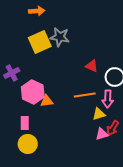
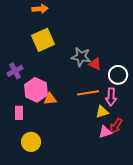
gray star: (60, 37) -> (81, 57), moved
pink rectangle: (25, 123) -> (19, 113), moved

